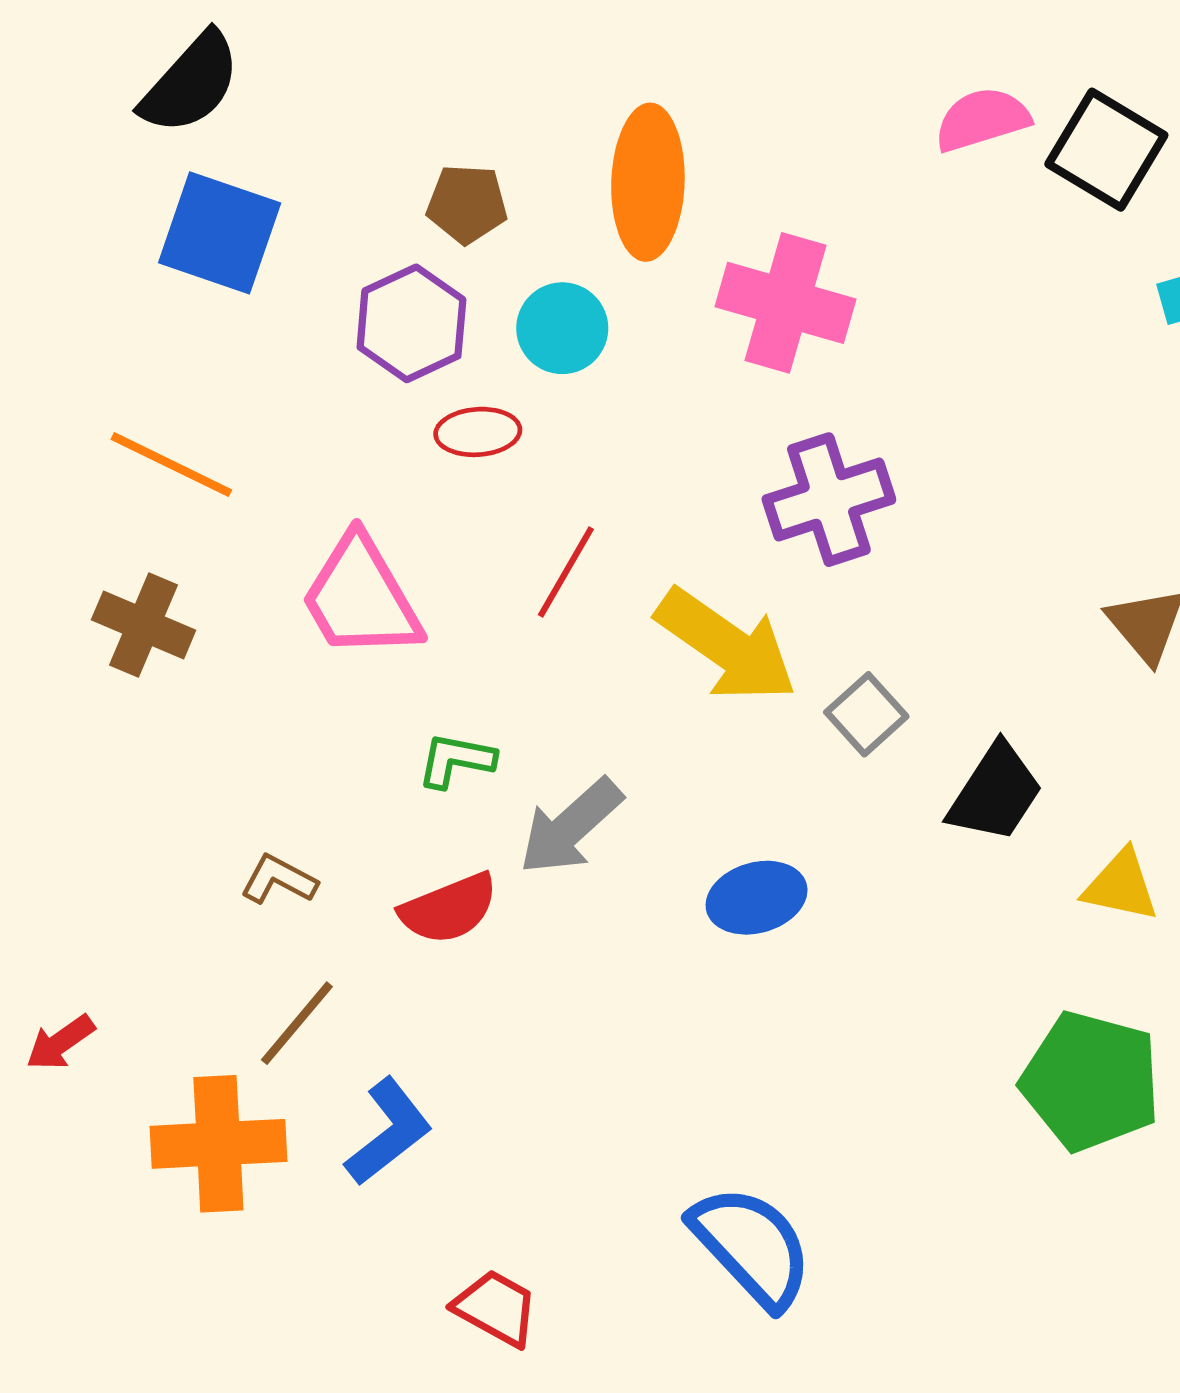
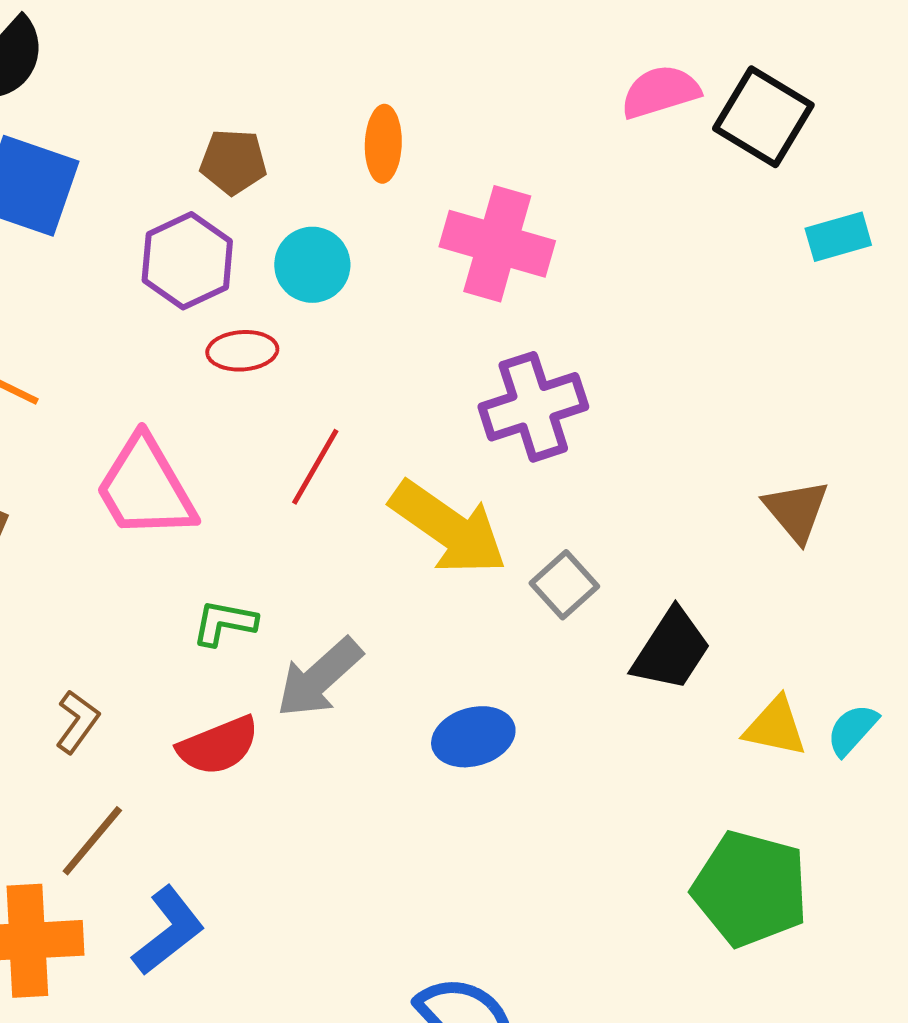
orange ellipse: (648, 182) -> (383, 144), size x0.6
brown L-shape: (279, 880) -> (77, 722), turned 98

